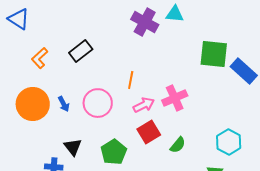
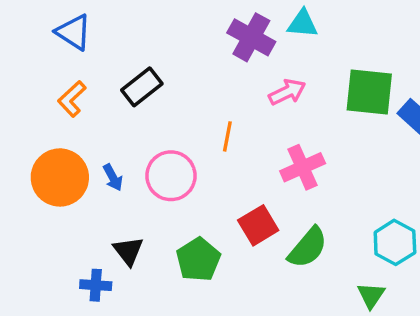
blue triangle: (19, 19) -> (74, 32), moved
pink arrow: (144, 105) -> (287, 92), moved
green semicircle: (178, 145) -> (308, 248), size x1.5

